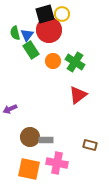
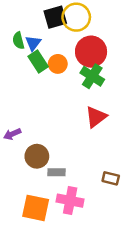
yellow circle: (62, 14) -> (76, 17), size x1.5
red circle: (49, 30) -> (91, 52), moved
orange circle: (53, 61) -> (58, 64), moved
brown circle: (30, 137) -> (37, 156), moved

